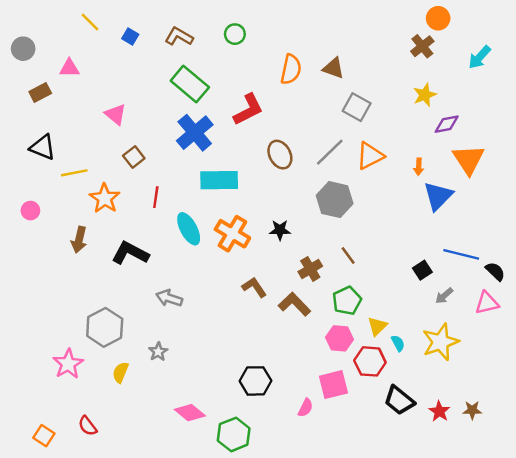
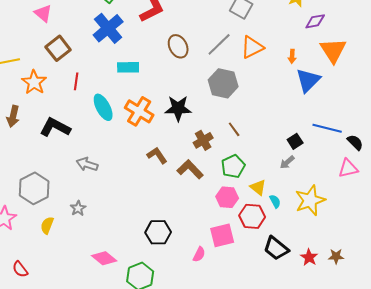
brown square: (134, 157) -> (58, 48), size x1.4
cyan rectangle: (219, 180) -> (128, 67), size x0.7
black star: (280, 230) -> (178, 108), size x1.5
gray arrow: (444, 296) -> (287, 162), moved
yellow triangle: (377, 326) -> (258, 187), turned -36

